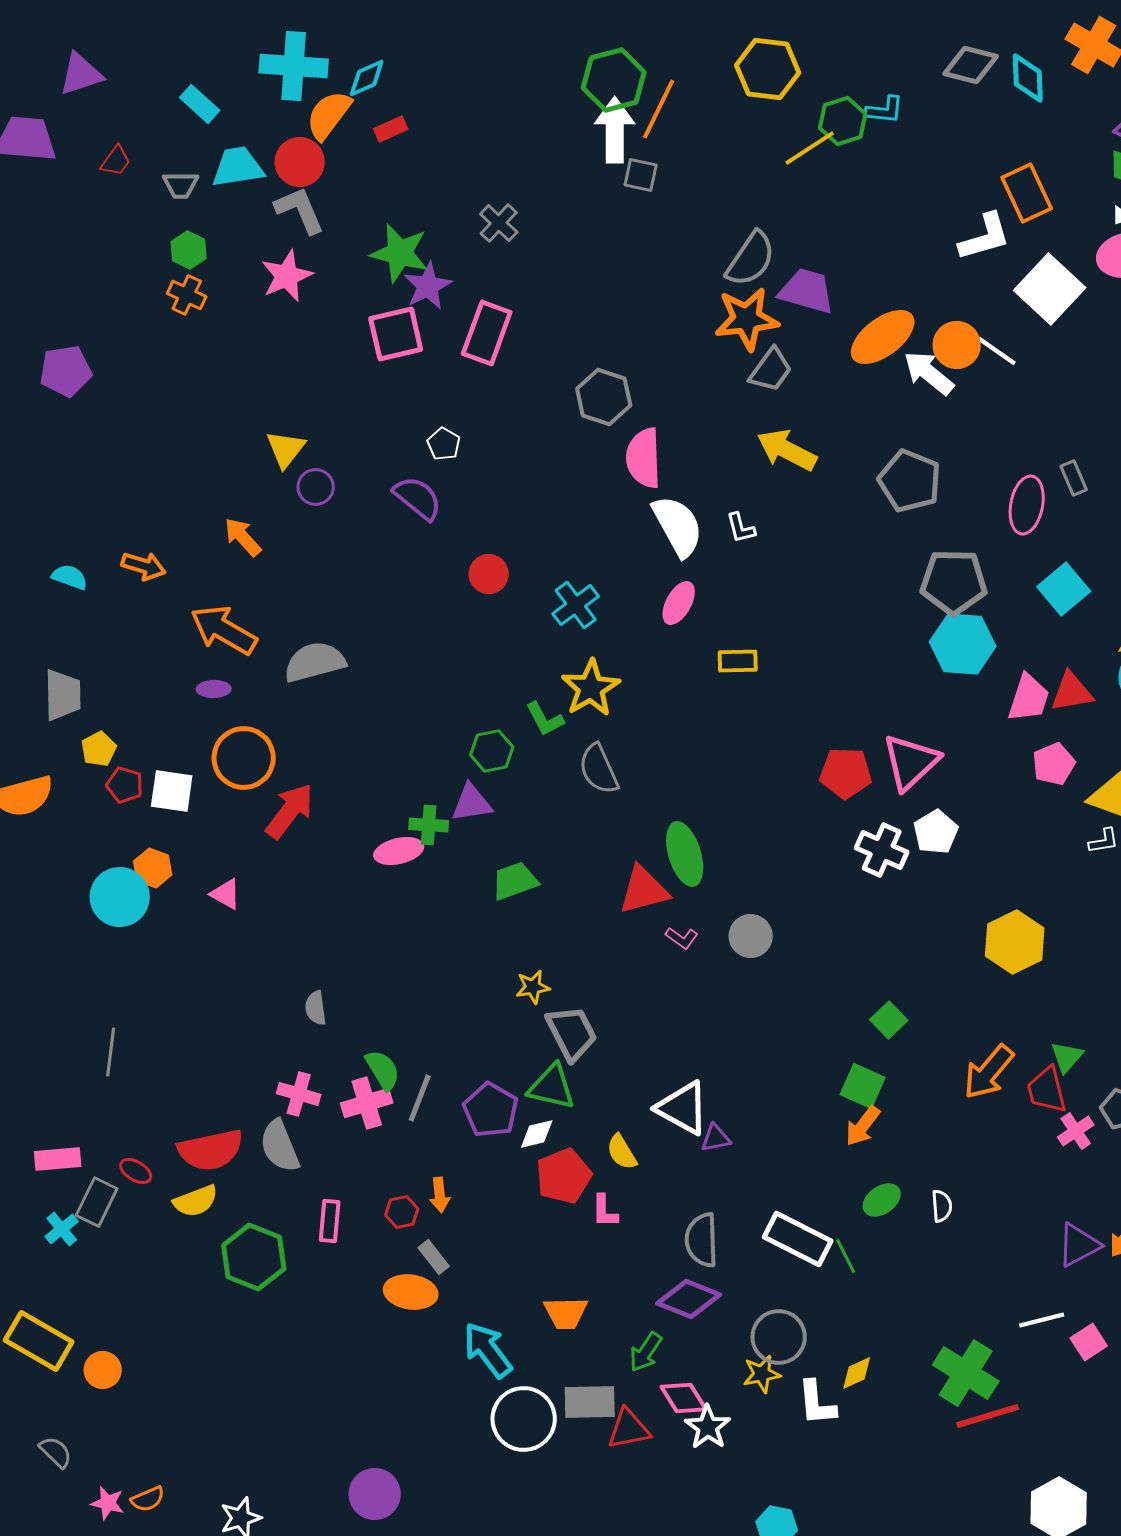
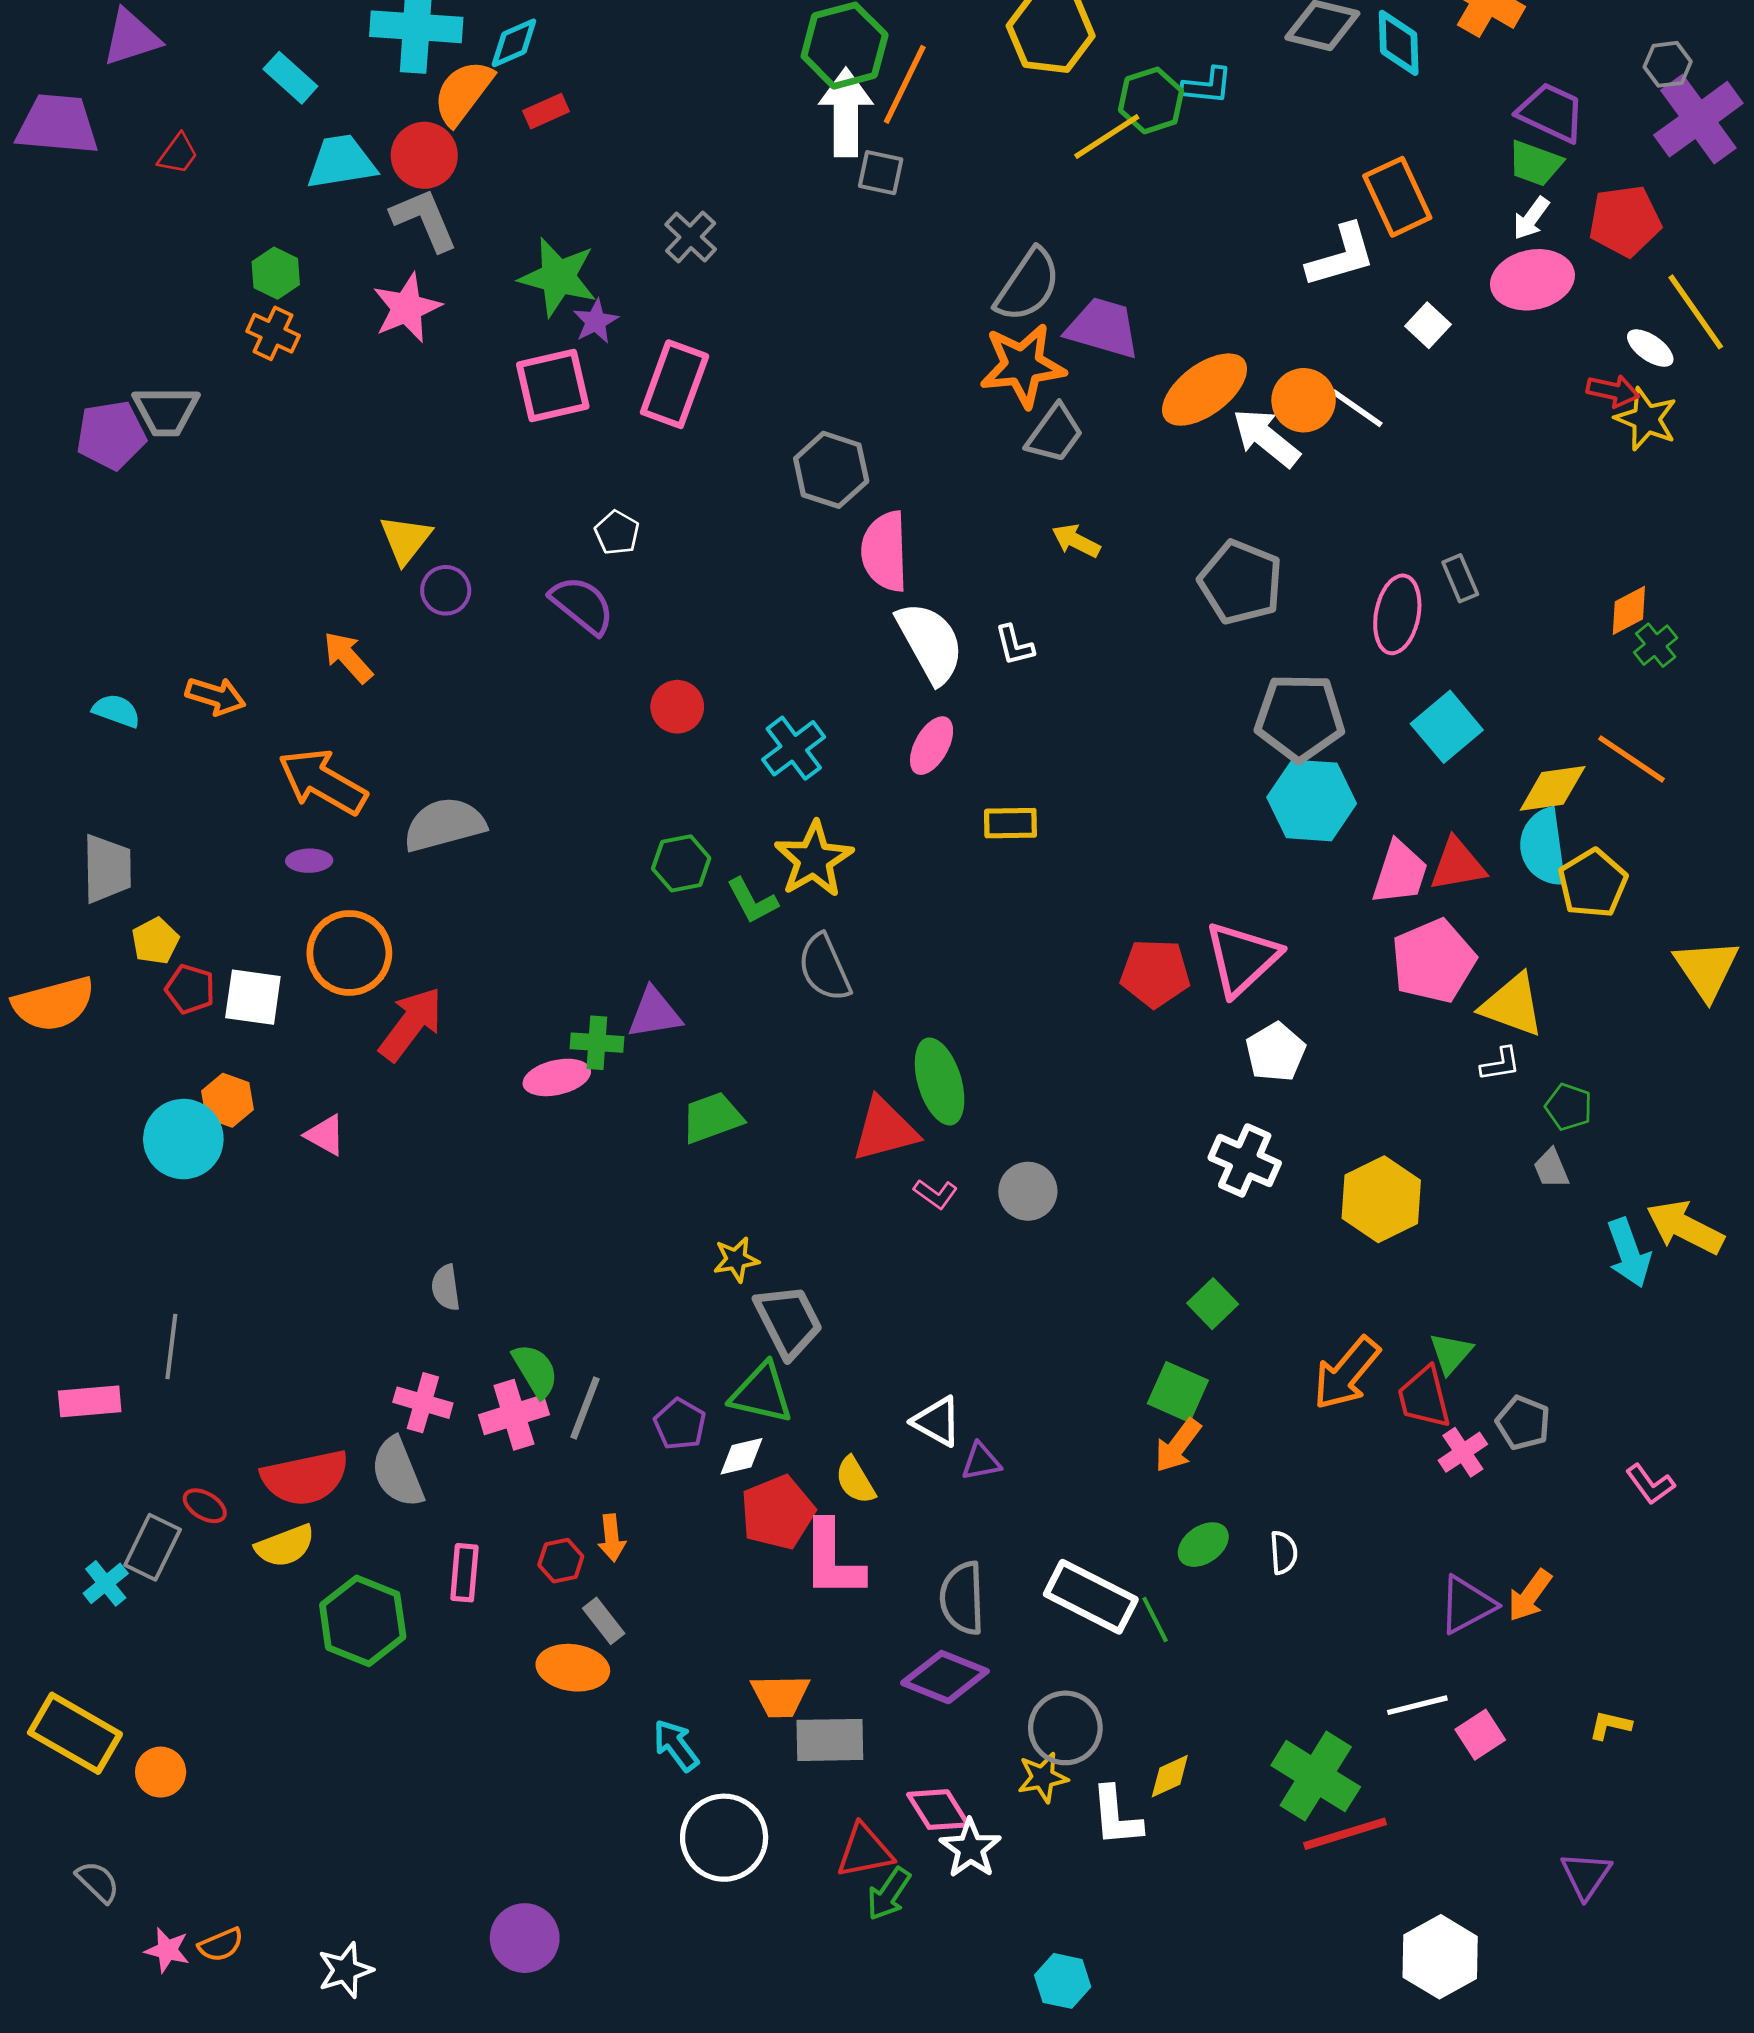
gray trapezoid: (181, 185) -> (166, 411), moved, size x1.4
purple star: (428, 286) -> (596, 321), size x0.7
white square: (1050, 289) -> (1428, 325), size x0.5
yellow arrow: (787, 450) -> (1076, 541), size x0.6
green hexagon: (492, 751) -> (681, 863), moved
pink pentagon: (1054, 764) -> (1433, 961), size x1.5
white cross: (882, 850) -> (1245, 1160), moved
white triangle: (683, 1108) -> (937, 1421), size x0.7
purple pentagon: (491, 1110) -> (680, 1424), size x0.7
pink rectangle: (58, 1159) -> (90, 1401), moved
pink L-shape: (605, 1211) -> (832, 1559), size x1.8
cyan arrow: (488, 1350) -> (676, 1745), size x0.7
green arrow: (646, 1352) -> (889, 1894), moved
gray rectangle: (590, 1402) -> (830, 1740), moved

